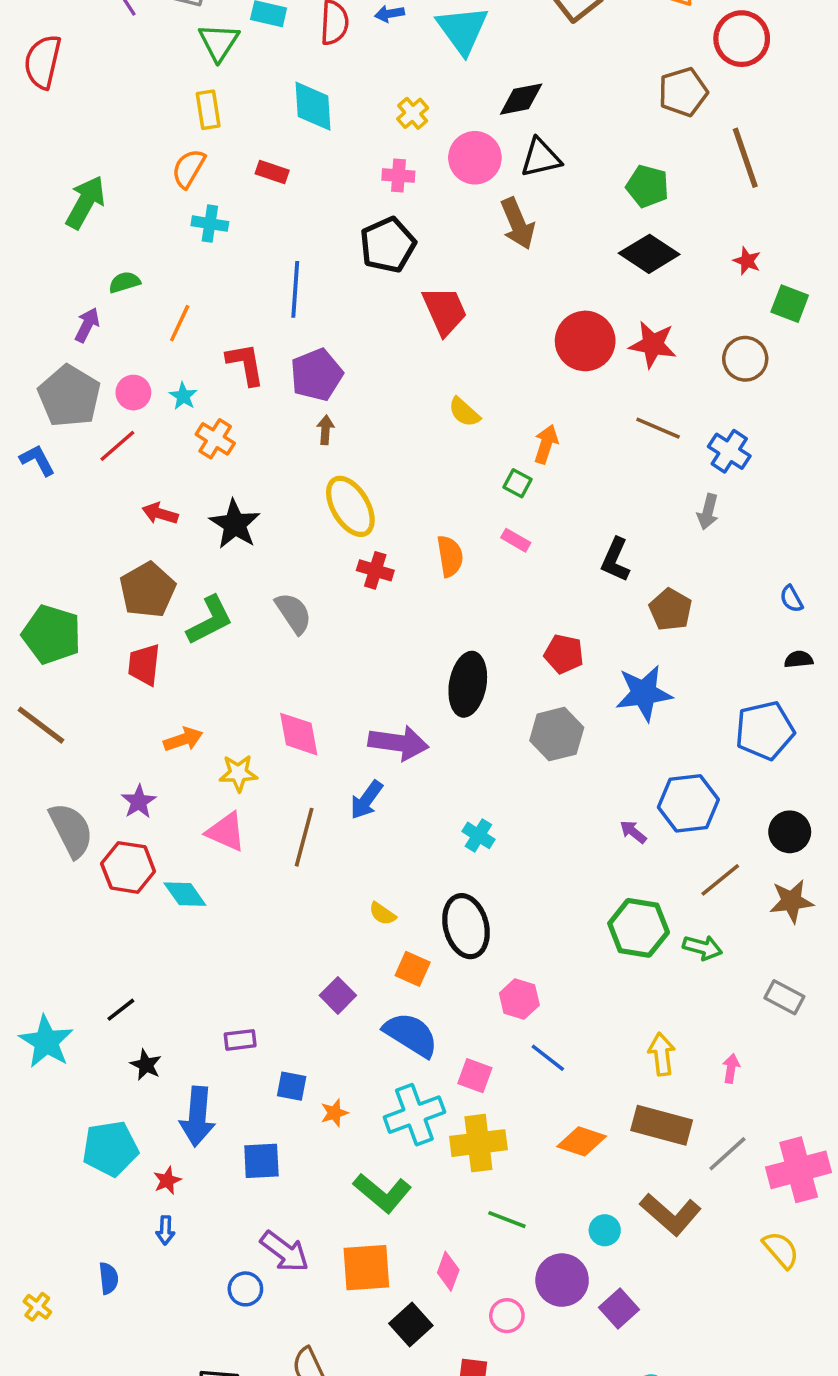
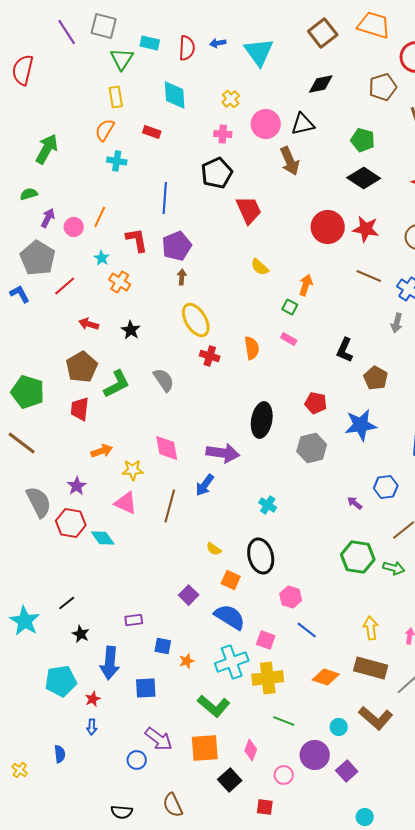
black diamond: (521, 99) -> (321, 84), moved
green semicircle: (124, 282) -> (29, 194), moved
pink circle: (133, 393) -> (74, 227), moved
black star: (235, 524) -> (131, 330), size x0.7
blue hexagon: (688, 803) -> (386, 487), size x0.7

